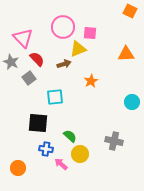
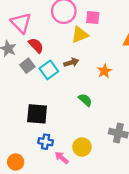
brown arrow: (64, 64) -> (71, 62), moved
orange star: (91, 81) -> (104, 71), moved
cyan square: (55, 97) -> (49, 70), moved, turned -30
green semicircle: (70, 136) -> (85, 100), moved

